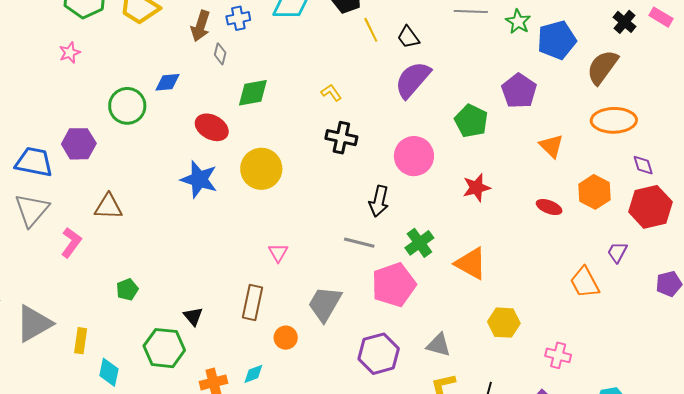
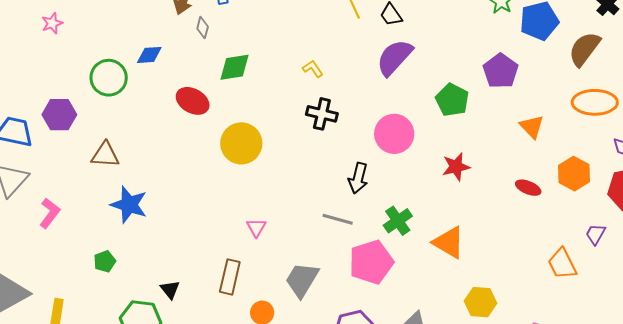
blue star: (199, 179) -> (129, 205), moved
brown triangle: (108, 207) -> (105, 155), moved

